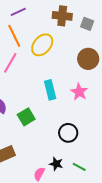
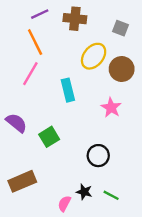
brown cross: (62, 16) -> (75, 19), moved
yellow ellipse: (42, 45) -> (94, 56), moved
cyan rectangle: (50, 90) -> (68, 90), moved

